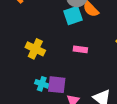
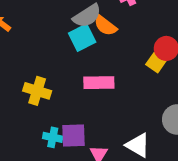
pink rectangle: (80, 49) -> (99, 83), size x1.5

